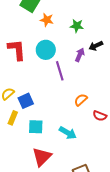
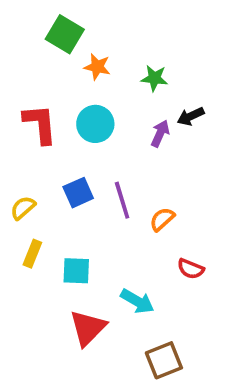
purple line: (60, 71) -> (122, 200), moved
blue square: (26, 101) -> (78, 193), moved
red semicircle: (100, 116) -> (191, 269), moved
cyan arrow: (68, 133) -> (137, 301), moved

